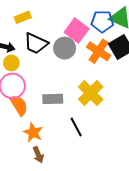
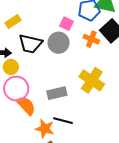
pink square: (77, 31) -> (67, 24), size x0.6
orange cross: (99, 51) -> (91, 39), size x0.7
black line: (76, 127) -> (63, 121), moved, turned -36

